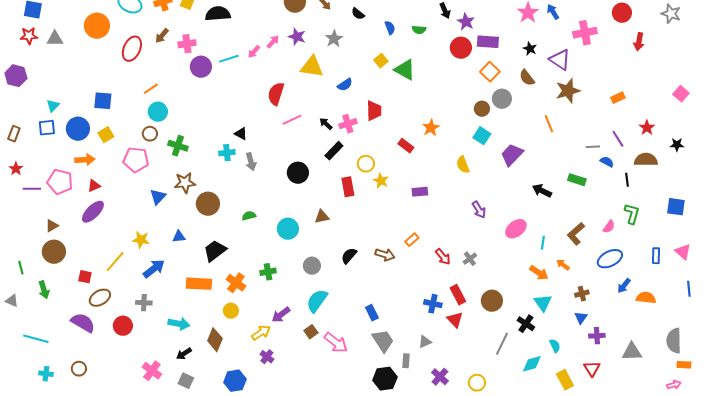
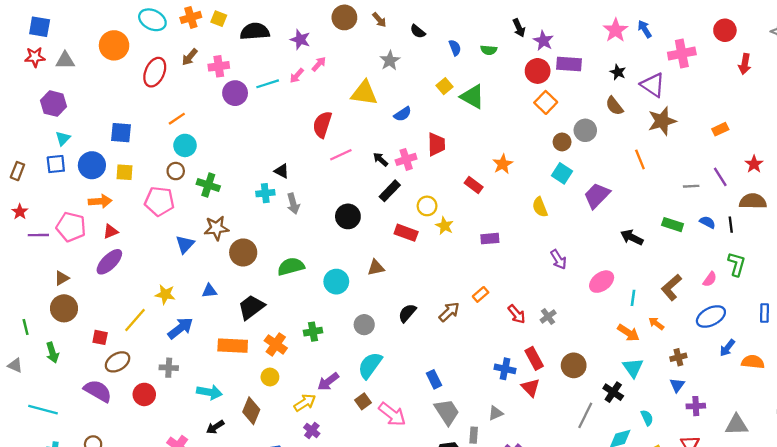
purple star: (297, 37) -> (300, 40), moved
orange square: (490, 72) -> (546, 102), moved
purple hexagon: (16, 76) -> (54, 104), moved
yellow square: (106, 135) -> (125, 172), turned 35
blue semicircle: (607, 162) -> (707, 222), moved
red rectangle: (348, 187) -> (406, 233), turned -60
green semicircle: (249, 216) -> (291, 266), size x1.6
brown arrow: (385, 255) -> (449, 312), turned -60

